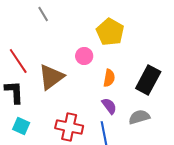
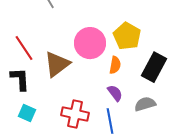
yellow pentagon: (110, 32) -> (127, 36), moved
pink circle: (84, 56) -> (90, 43), size x1.8

